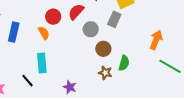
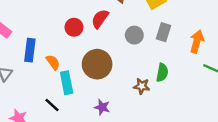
gray rectangle: (114, 19) -> (163, 32), moved
gray circle: (91, 29) -> (134, 35), moved
orange semicircle: (44, 33) -> (53, 62), moved
brown circle: (103, 49) -> (97, 64), moved, size x1.6

